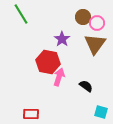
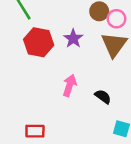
red hexagon: (48, 62) -> (39, 42), moved

